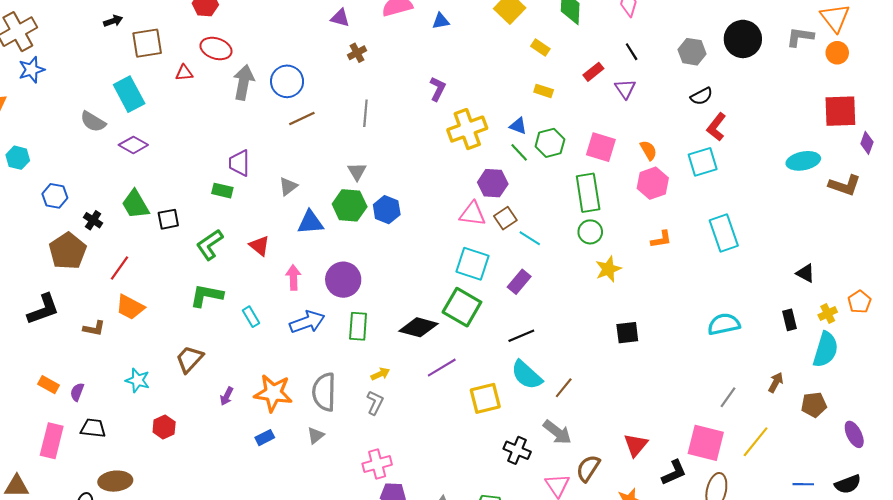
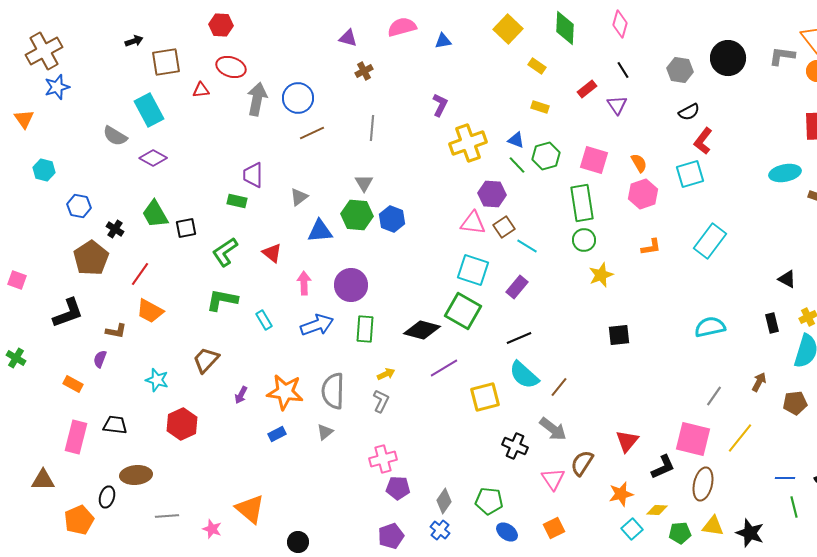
cyan rectangle: (724, 233) -> (710, 241), turned 56
purple semicircle: (77, 392) -> (100, 359), moved
red hexagon: (164, 427) -> (182, 424), size x1.4

